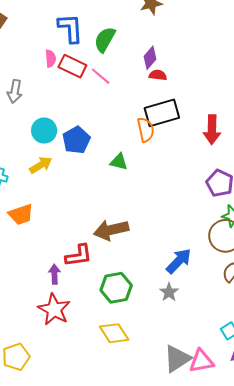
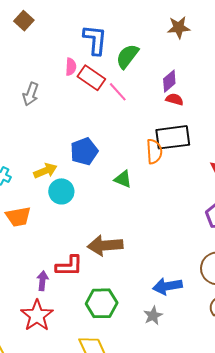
cyan circle: (44, 131) -> (61, 191), moved
blue arrow: (179, 261) -> (167, 286), turned -152

